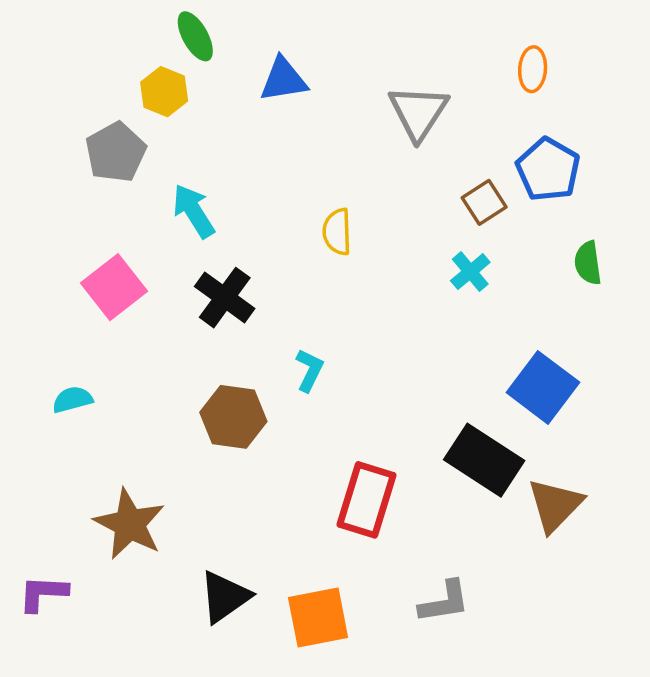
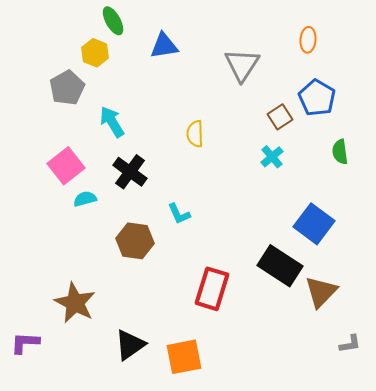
cyan L-shape: (309, 370) -> (179, 214), turned 130
cyan semicircle: (72, 400) -> (85, 199), moved
gray L-shape: (444, 602) -> (350, 344), moved, size x0.7

